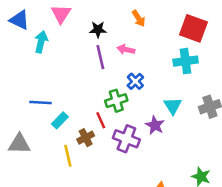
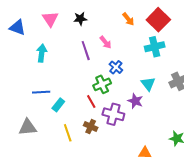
orange arrow: (139, 18) -> (128, 19), moved
red square: (193, 28) -> (158, 20), turned 30
black star: (98, 30) -> (80, 19), moved
cyan arrow: (41, 42) -> (42, 53), moved
pink arrow: (126, 49) -> (106, 42), turned -136
brown cross: (86, 138) -> (91, 127), moved, turned -32

